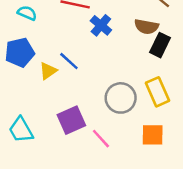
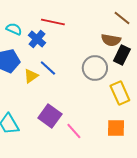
blue cross: (101, 25) -> (37, 39), moved
gray circle: (121, 98) -> (95, 68), moved
purple square: (71, 120) -> (50, 116), turned -30

